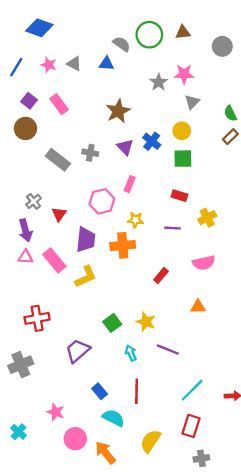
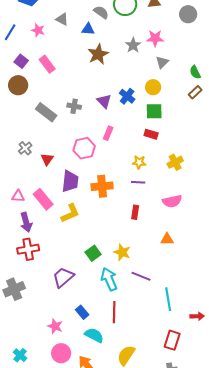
gray triangle: (74, 64) -> (62, 19), moved
brown star: (118, 111) -> (98, 54), moved
red rectangle: (179, 196) -> (151, 134), moved
yellow star: (135, 220) -> (139, 162), moved
purple line: (172, 228) -> (138, 182), moved
purple arrow: (25, 230) -> (26, 222), moved
red rectangle: (161, 275) -> (135, 212), turned -32
cyan arrow: (131, 353) -> (109, 279), size x1.6
cyan line: (192, 390) -> (168, 299), moved, turned -55
pink star: (56, 412) -> (55, 326), moved
red rectangle: (191, 426) -> (172, 340), moved
cyan cross: (19, 432) -> (20, 355), moved

